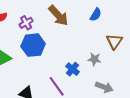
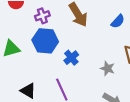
blue cross: (73, 69) -> (71, 58), moved

